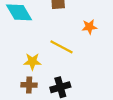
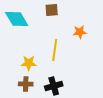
yellow line: (61, 47) -> (55, 50), turned 70

